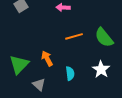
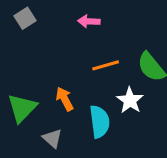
white star: (101, 69) -> (130, 100), moved
cyan semicircle: (70, 73) -> (100, 122), size x1.5

